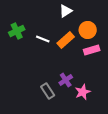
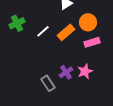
white line: (43, 39) -> (43, 31), turned -64
pink star: (83, 92) -> (85, 71), moved

